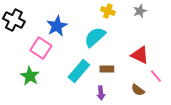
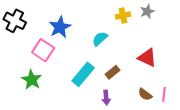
yellow cross: (108, 11) -> (123, 16), moved, turned -32
cyan semicircle: (95, 37) -> (100, 39), size x0.7
brown rectangle: (107, 69) -> (112, 72), turned -40
pink line: (156, 76) -> (164, 94), moved, turned 48

